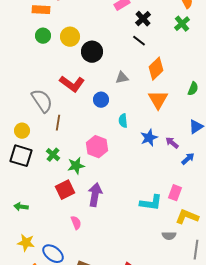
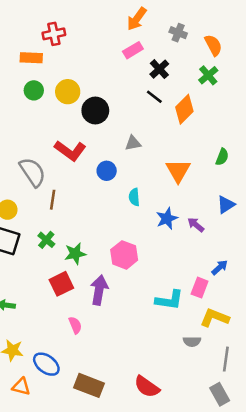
orange diamond: (156, 69) -> (184, 109), moved
pink hexagon: (97, 147) -> (124, 255), moved
blue arrow: (188, 159) -> (220, 267), moved

